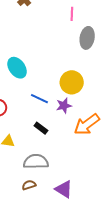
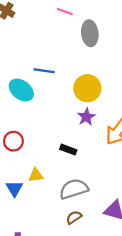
pink line: (72, 14) -> (65, 11), turned -56
blue line: (39, 99) -> (44, 71), moved

